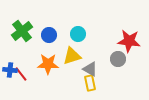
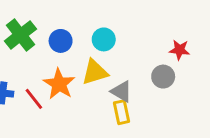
red star: (129, 41) -> (180, 50), size x0.6
orange star: (48, 64) -> (59, 84), turned 30
red line: (21, 74) -> (34, 99), moved

